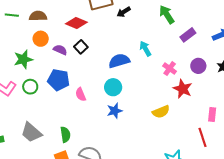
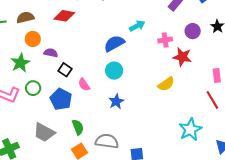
black square: (81, 47) -> (65, 70), moved
cyan arrow: (145, 49) -> (137, 26), turned 105
purple semicircle: (60, 50) -> (51, 53), moved
pink cross: (170, 69) -> (165, 40), turned -32
blue pentagon: (59, 80) -> (61, 99), moved, turned 30
blue star: (115, 111) -> (116, 101), moved

